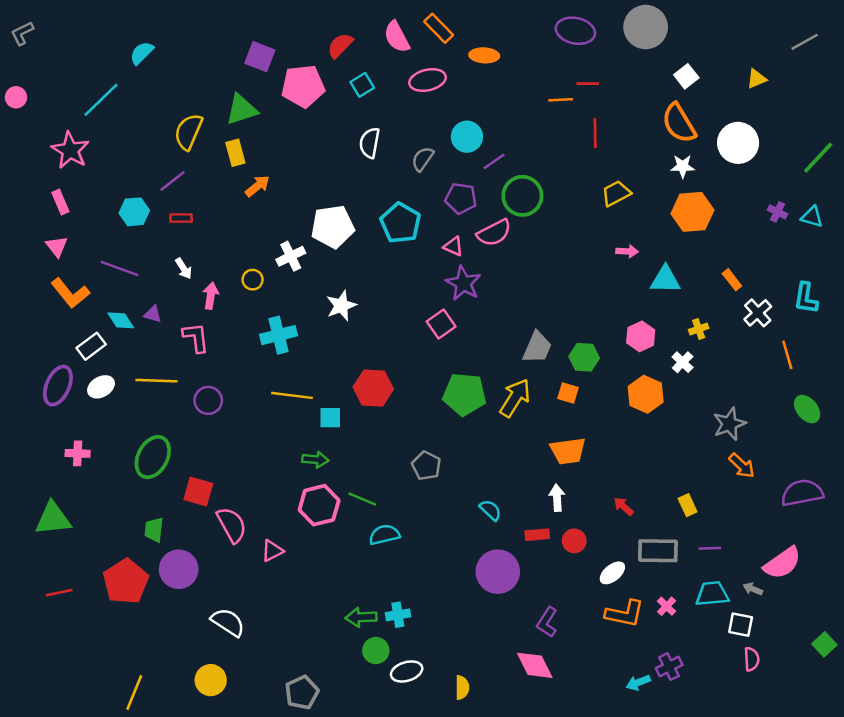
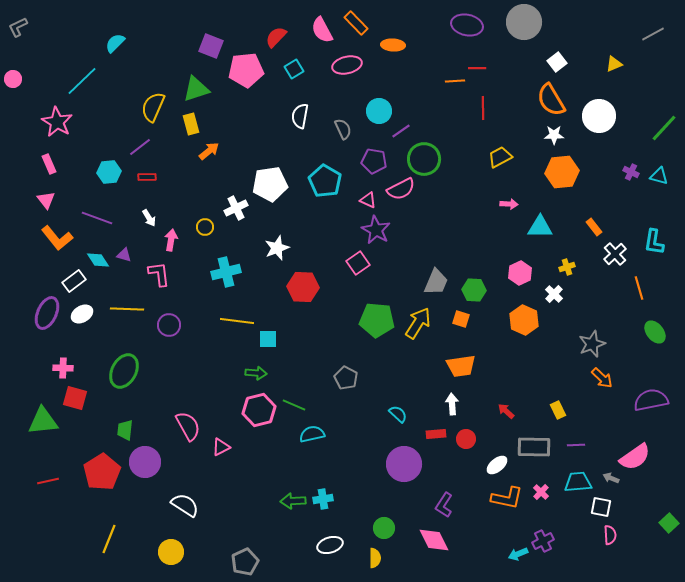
gray semicircle: (423, 159) -> (343, 129), turned 120
red hexagon: (373, 388) -> (303, 287), moved
red square: (198, 492) -> (75, 398), moved
green circle: (376, 651) -> (384, 528), moved
yellow line: (134, 692) -> (109, 539), moved

